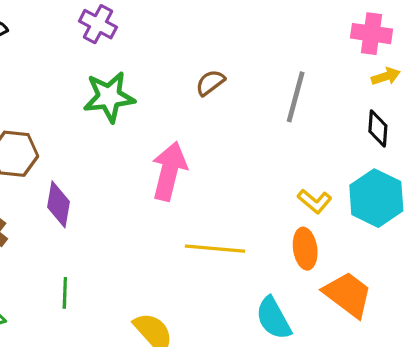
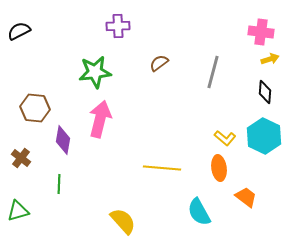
purple cross: (98, 24) -> (118, 26), moved, turned -30
pink arrow: (169, 171) -> (100, 119), moved
green line: (65, 293) -> (59, 184), moved
orange trapezoid: (348, 294) -> (246, 197), size x0.7

